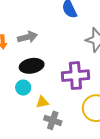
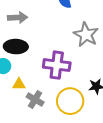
gray cross: (53, 120) -> (35, 100), moved

